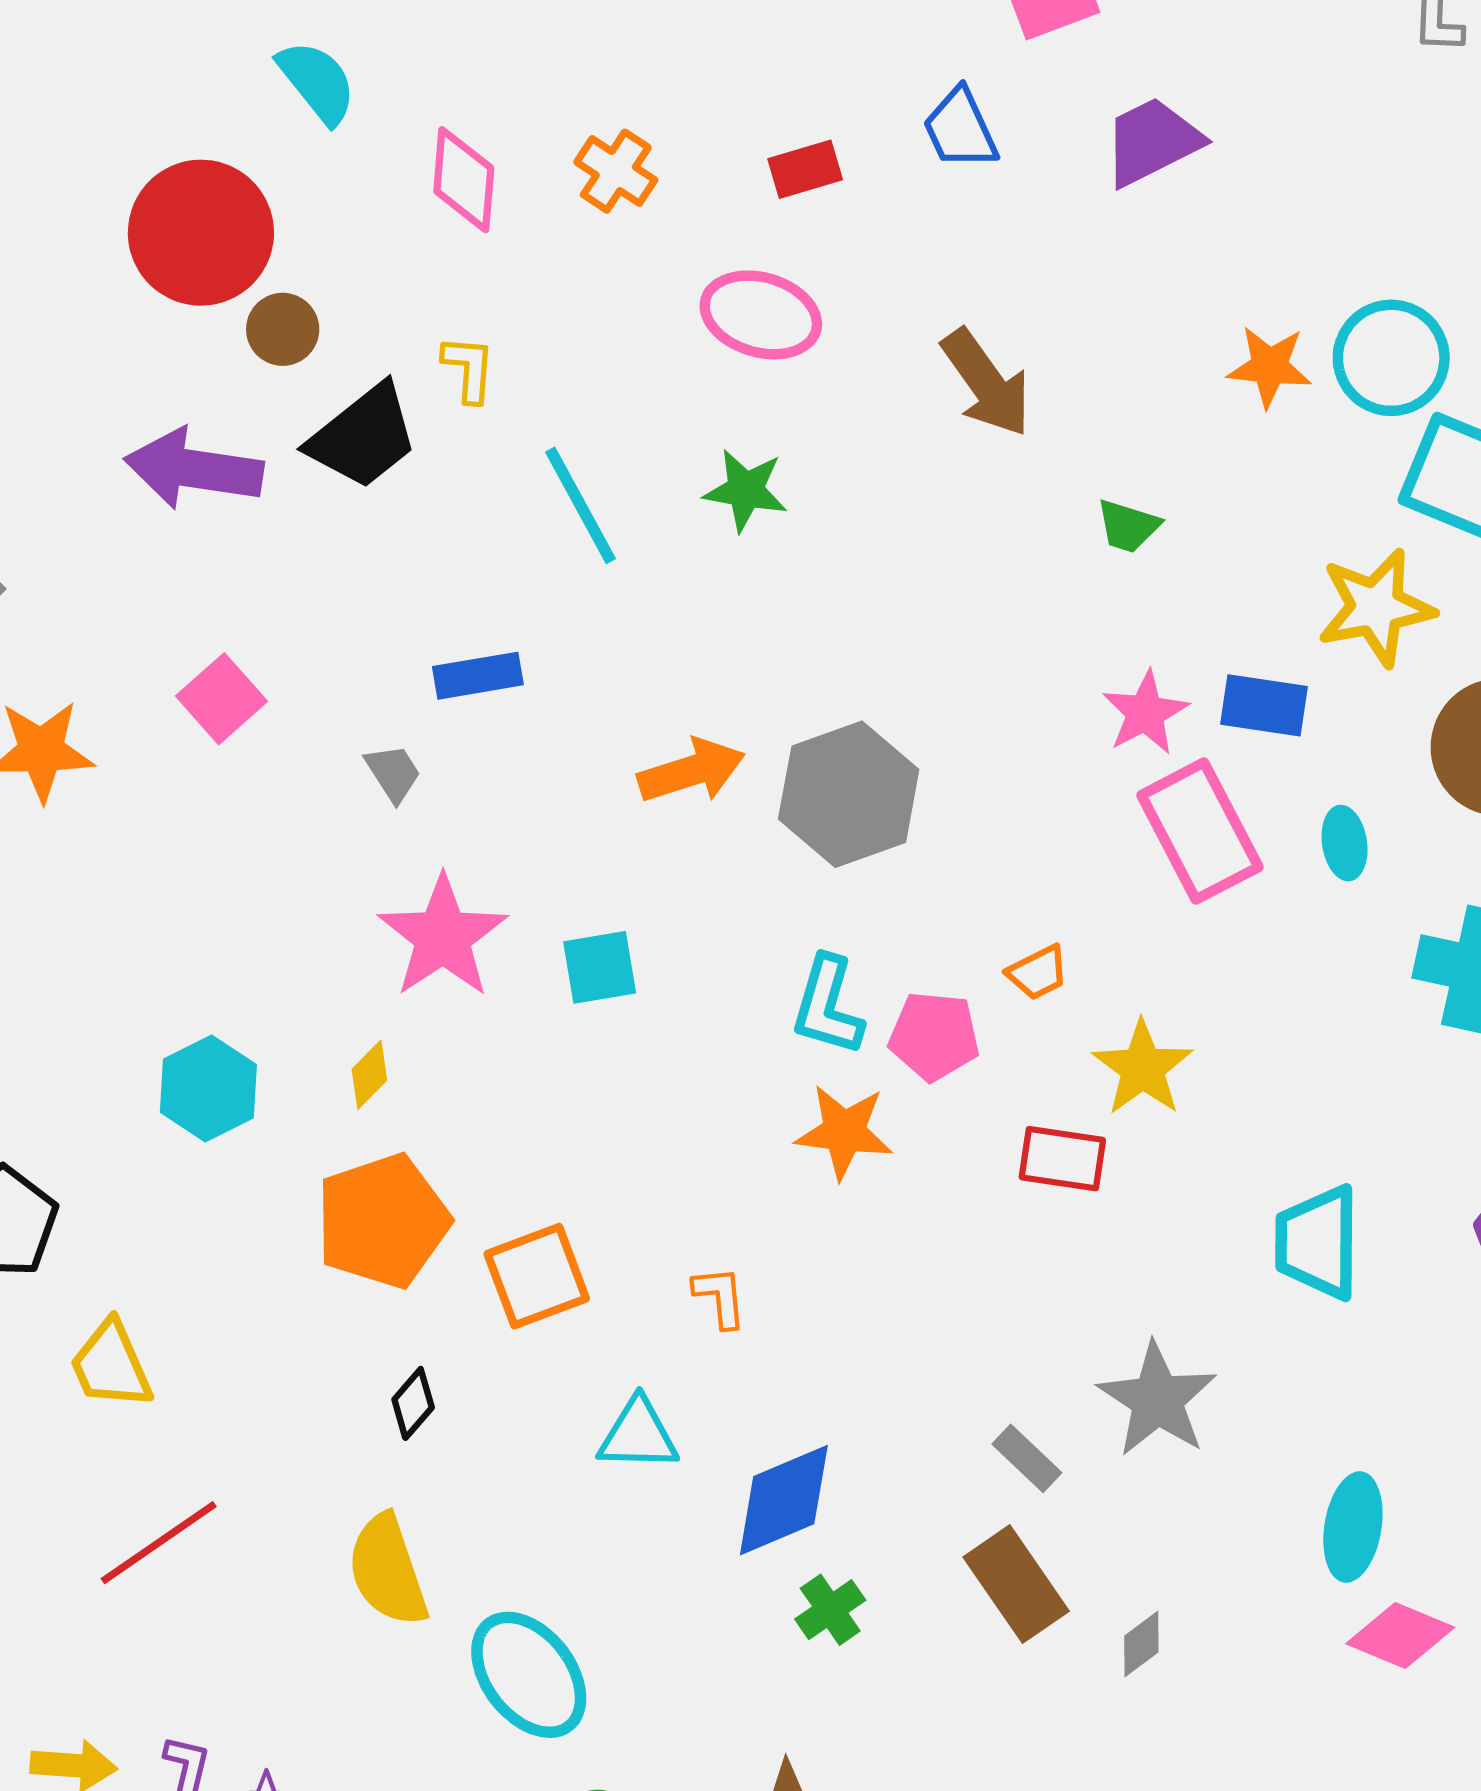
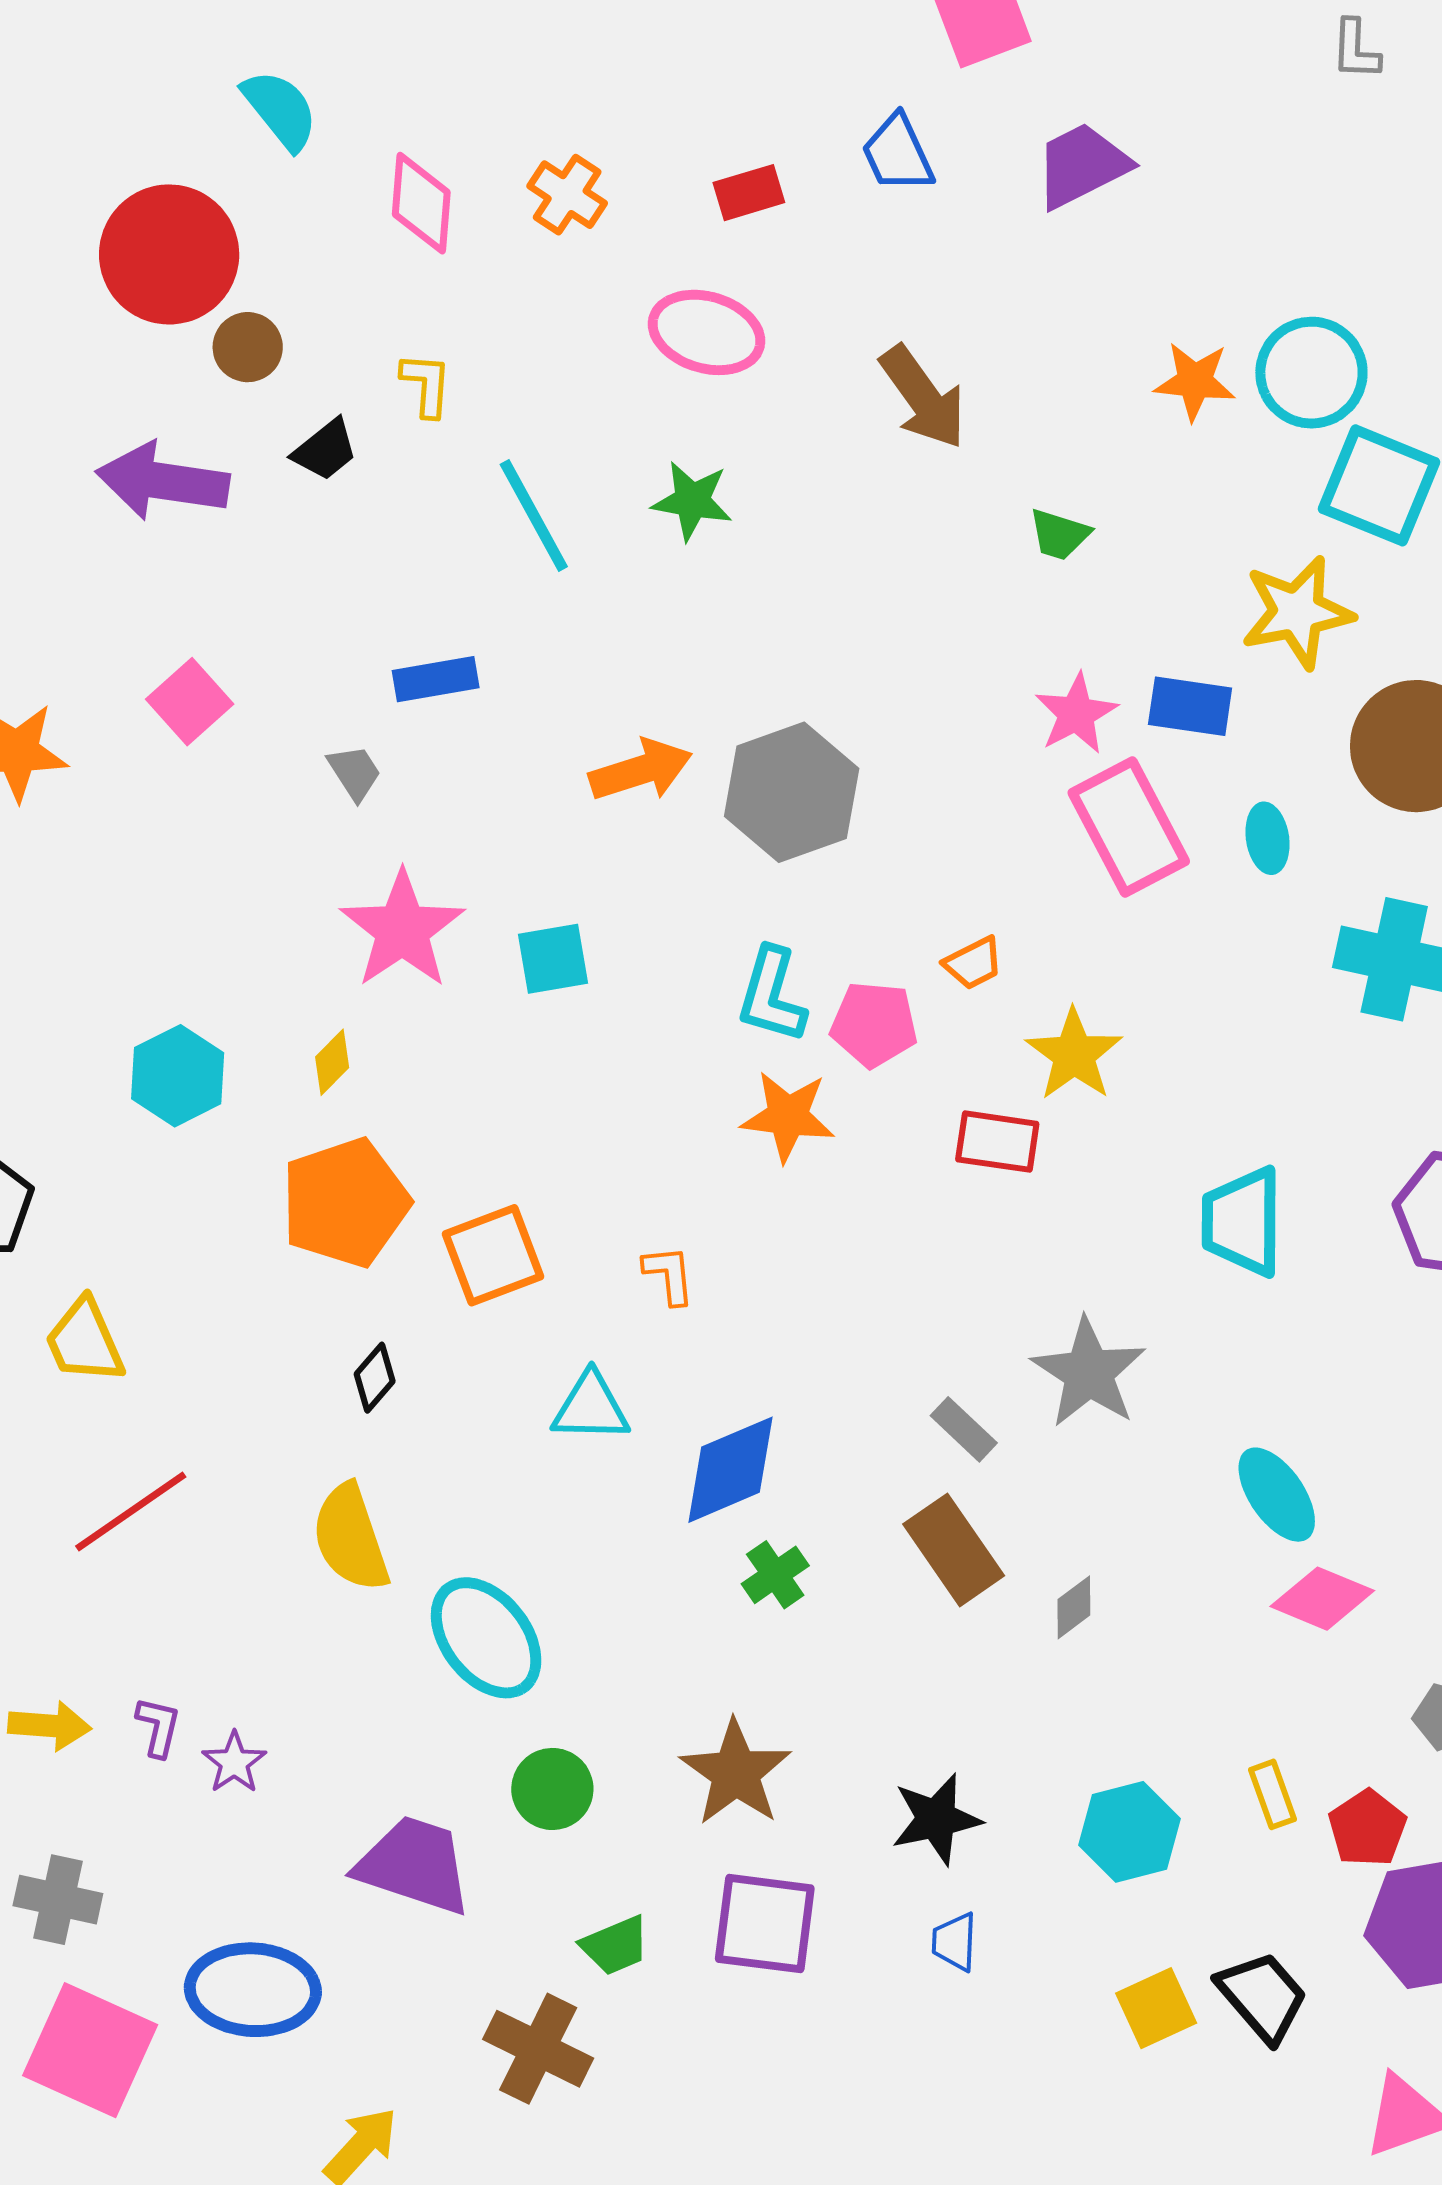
black trapezoid: (363, 437) -> (325, 450), size x0.6
cyan ellipse: (1353, 1527) -> (1277, 1495), turned -44

